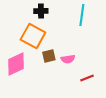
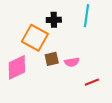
black cross: (41, 11) -> (54, 20), moved

